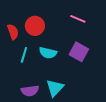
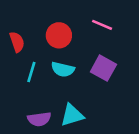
red circle: (35, 26) -> (59, 35), moved
cyan triangle: (55, 88) -> (72, 115), turned 30

